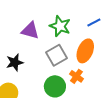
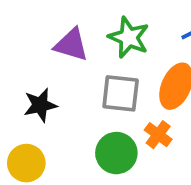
gray square: (56, 55) -> (121, 93), turned 35

